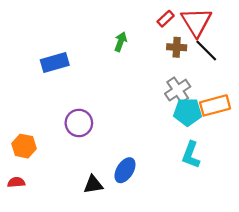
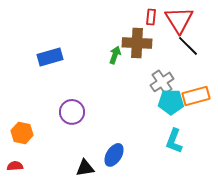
red rectangle: (166, 19) -> (151, 17), turned -42
green arrow: (121, 42) -> (115, 55), moved
brown cross: (177, 47) -> (137, 43), moved, size x1.6

